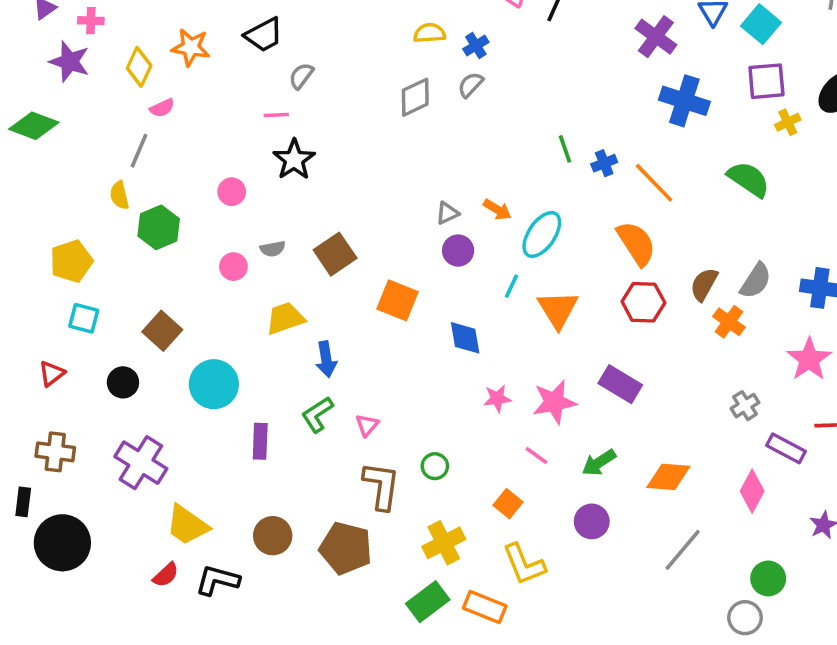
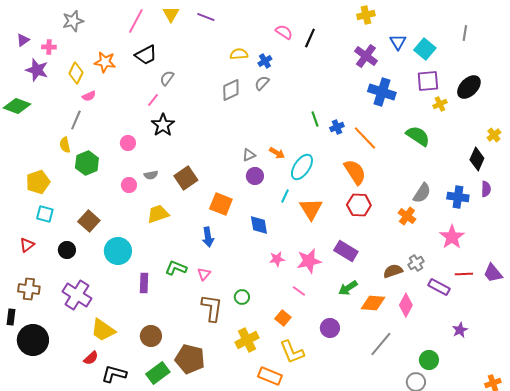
pink line: (276, 115) -> (153, 100), turned -48
brown semicircle: (704, 284) -> (393, 271), moved, turned 42
blue arrow: (326, 359) -> (208, 237), moved
green L-shape: (317, 414) -> (176, 268), turned 55
green arrow: (599, 463) -> (348, 288), moved
pink diamond: (752, 491) -> (406, 305), moved
brown pentagon: (346, 548) -> (190, 359), moved
black L-shape: (217, 580) -> (114, 374), moved
green rectangle: (428, 602) -> (158, 373), moved

